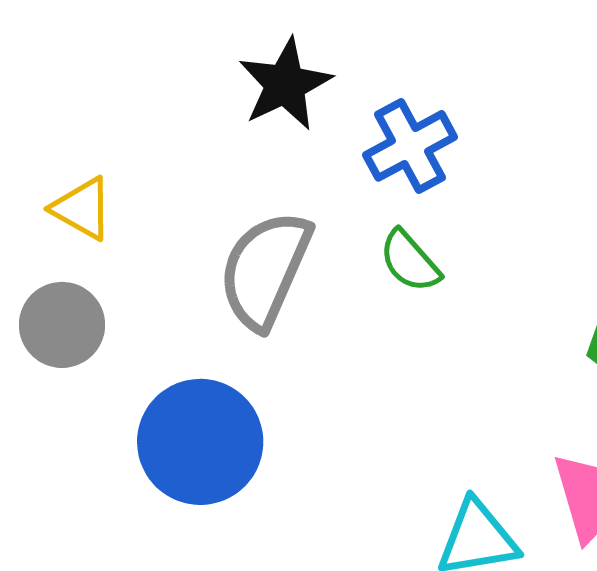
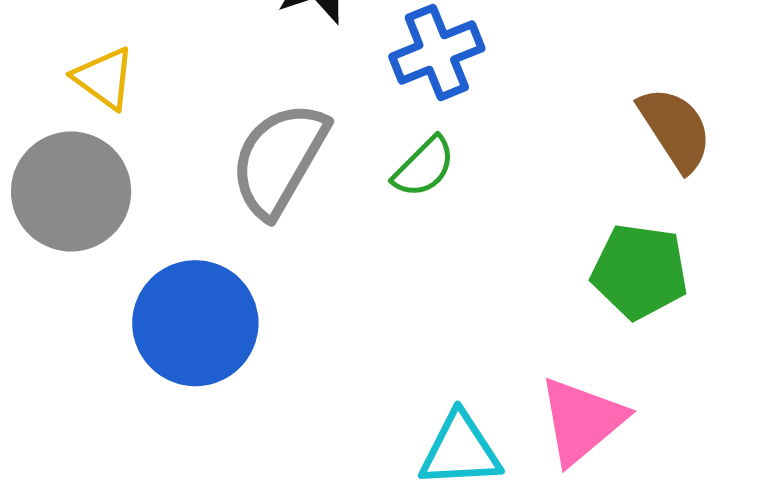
green semicircle: (410, 261) -> (424, 167), turned -100
gray circle: (62, 325) -> (71, 191), size x1.4

